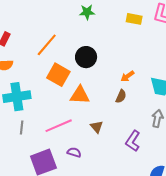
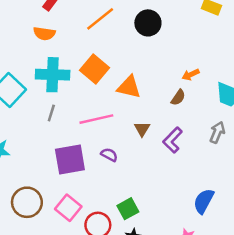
black circle: (86, 57) -> (148, 23), moved
orange square: (58, 75) -> (95, 69), moved
purple L-shape: (133, 141) -> (173, 140), moved

